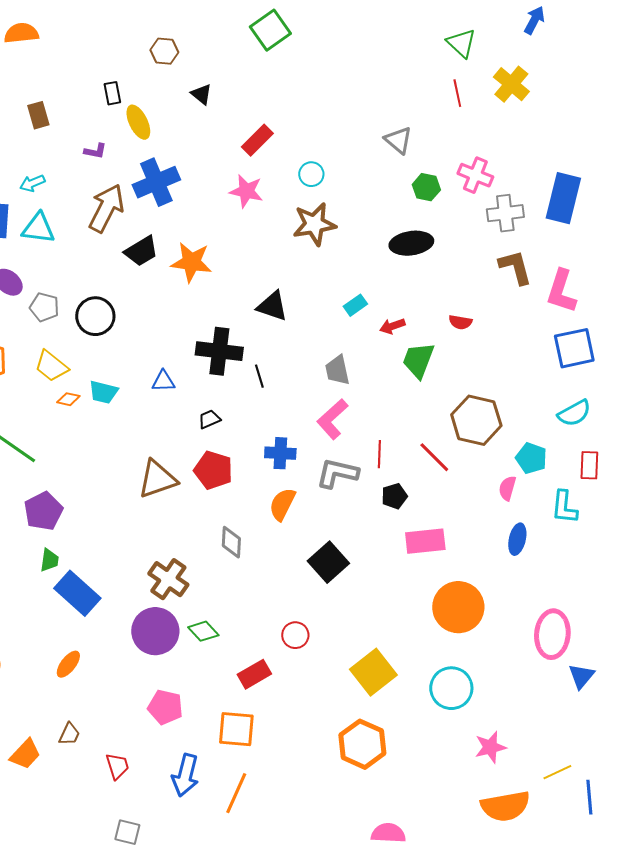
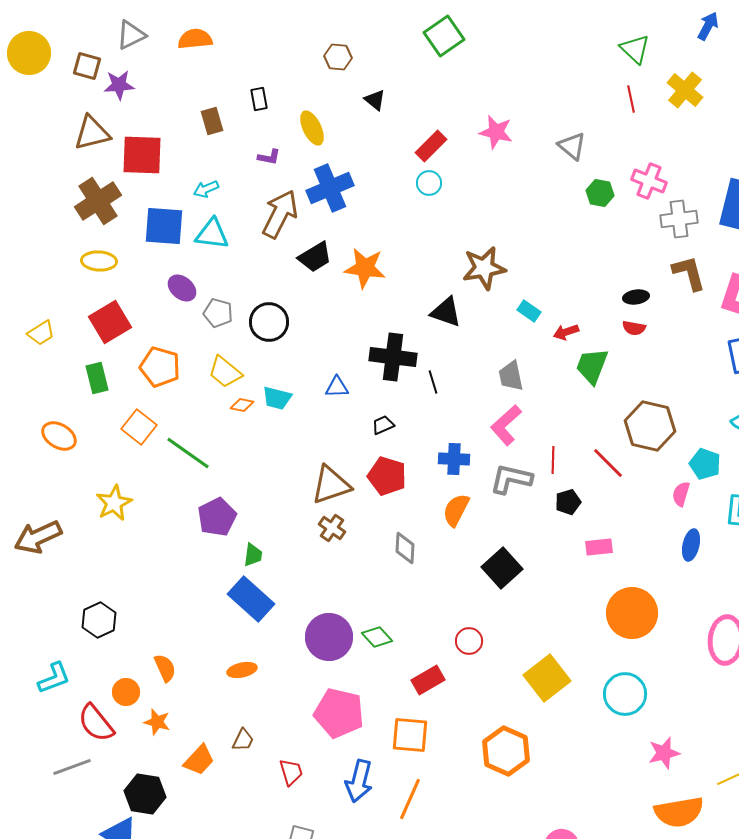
black rectangle: (112, 93) -> (259, 99), moved
cyan circle: (311, 174) -> (429, 183), moved
pink star: (246, 191) -> (496, 132), moved
brown star: (314, 224) -> (484, 268), moved
black ellipse: (411, 243) -> (636, 297), moved, size x0.6
cyan rectangle: (355, 305) -> (529, 311), turned 70
pink rectangle: (425, 541) -> (599, 547), size x0.7
green trapezoid: (49, 560) -> (253, 555), moved
brown cross: (168, 579) -> (332, 528), moved, size x0.7
orange ellipse: (68, 664) -> (242, 670), turned 40
pink pentagon: (165, 707) -> (339, 713), size x1.4
orange hexagon: (362, 744) -> (506, 751), moved

